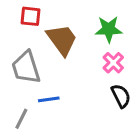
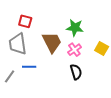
red square: (31, 16) -> (25, 21), moved
brown trapezoid: (62, 40) -> (52, 42), moved

